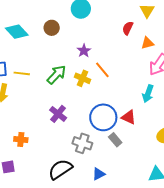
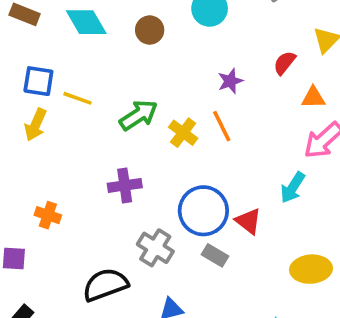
purple star: (84, 51) -> (230, 81), moved
purple cross: (58, 114) -> (125, 185), turned 30
gray rectangle: (115, 140) -> (215, 255), turned -32

